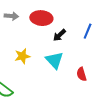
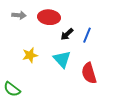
blue line: (88, 31) -> (87, 35), moved
red semicircle: (82, 74) -> (89, 73), size x1.5

